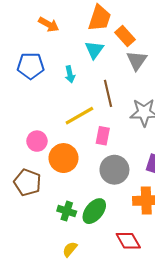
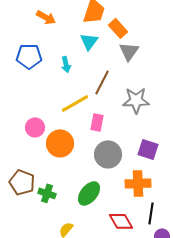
brown line: (108, 93) -> (102, 82), turned 40
brown pentagon: (27, 182) -> (22, 182), moved
green cross: (67, 211) -> (47, 193), moved

